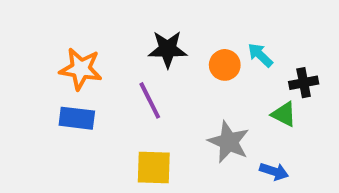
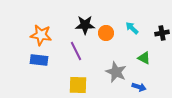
orange circle: (225, 65) -> (106, 33), moved
black cross: (304, 83) -> (162, 33), moved

